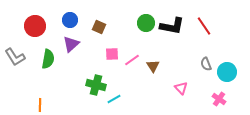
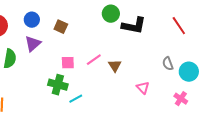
green circle: (146, 23) -> (111, 14), moved
red line: (204, 26) -> (179, 26), moved
pink square: (112, 54) -> (68, 63), moved

